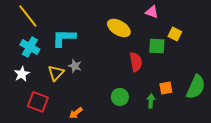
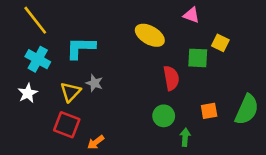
green circle: (120, 97) -> (164, 116), moved
green arrow: (151, 101) -> (185, 137), moved
red square: (38, 102) -> (67, 125), moved

